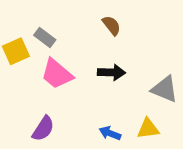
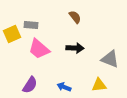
gray rectangle: (45, 38) -> (31, 25), turned -32
blue arrow: (110, 133) -> (64, 87), moved

